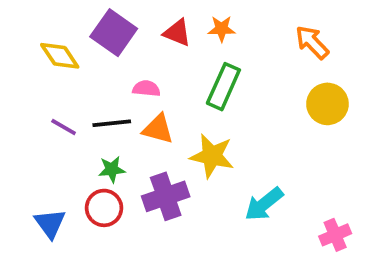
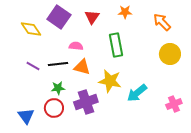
orange star: (222, 29) -> (125, 12), moved
red triangle: (177, 33) -> (92, 17), turned 42
green rectangle: (223, 87) -> (116, 45), turned -35
cyan arrow: (264, 204) -> (137, 93), moved
pink cross: (335, 235) -> (174, 104), moved

